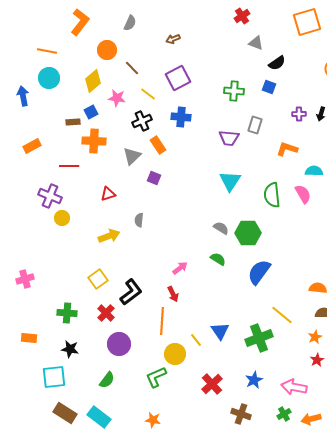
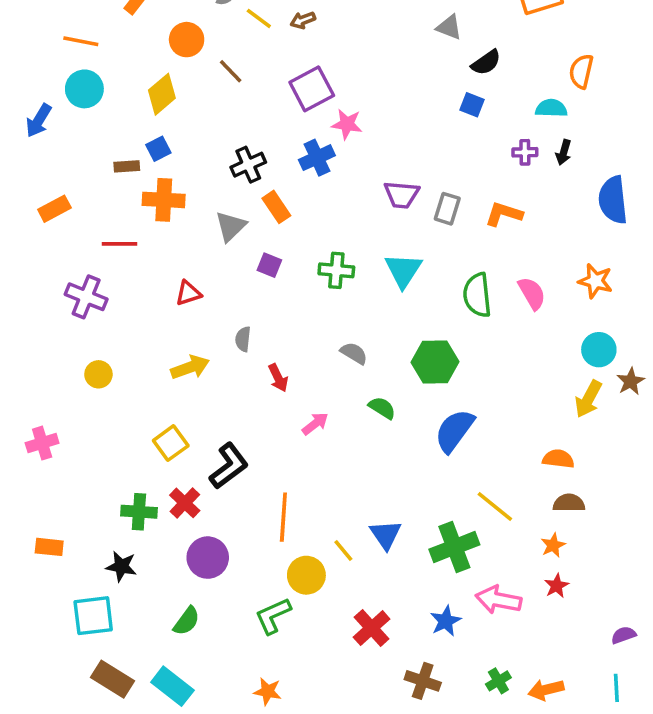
green cross: (234, 91) -> (336, 270), moved
yellow line: (148, 94) -> (259, 18), moved
blue arrow: (23, 96) -> (39, 121), turned -138
pink star: (117, 98) -> (347, 124), moved
blue cross: (181, 117) -> (317, 158), turned -30
gray rectangle: (255, 125) -> (447, 209), moved
cyan semicircle: (314, 171) -> (551, 108), moved
yellow circle: (62, 218) -> (98, 374), moved
gray semicircle: (221, 228) -> (354, 353), moved
red arrow: (173, 294) -> (278, 378), moved
green cross: (67, 313) -> (139, 512), moved
pink arrow: (294, 387) -> (498, 600), moved

